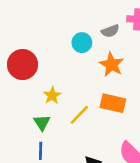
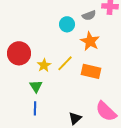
red circle: (23, 65) -> (19, 53), moved
yellow line: (79, 115) -> (65, 63), moved

